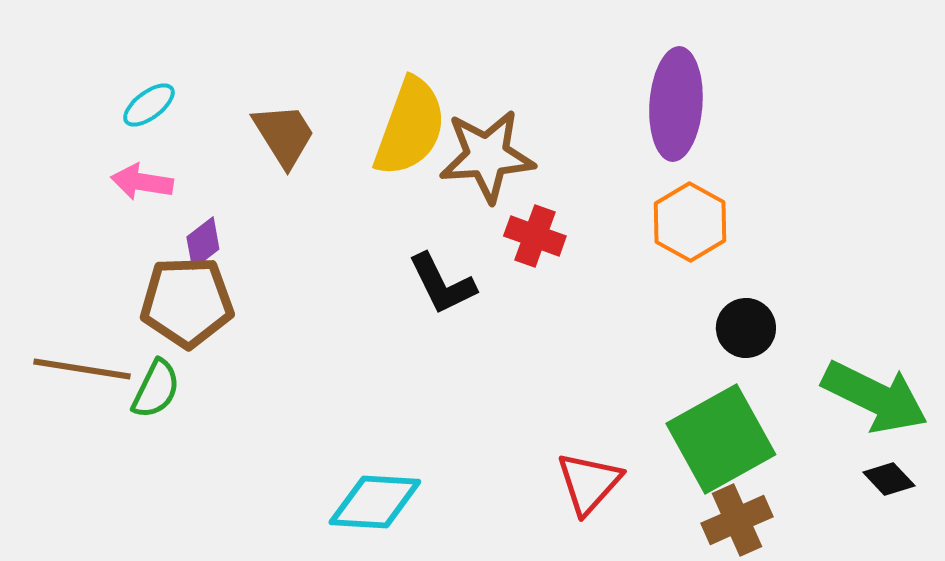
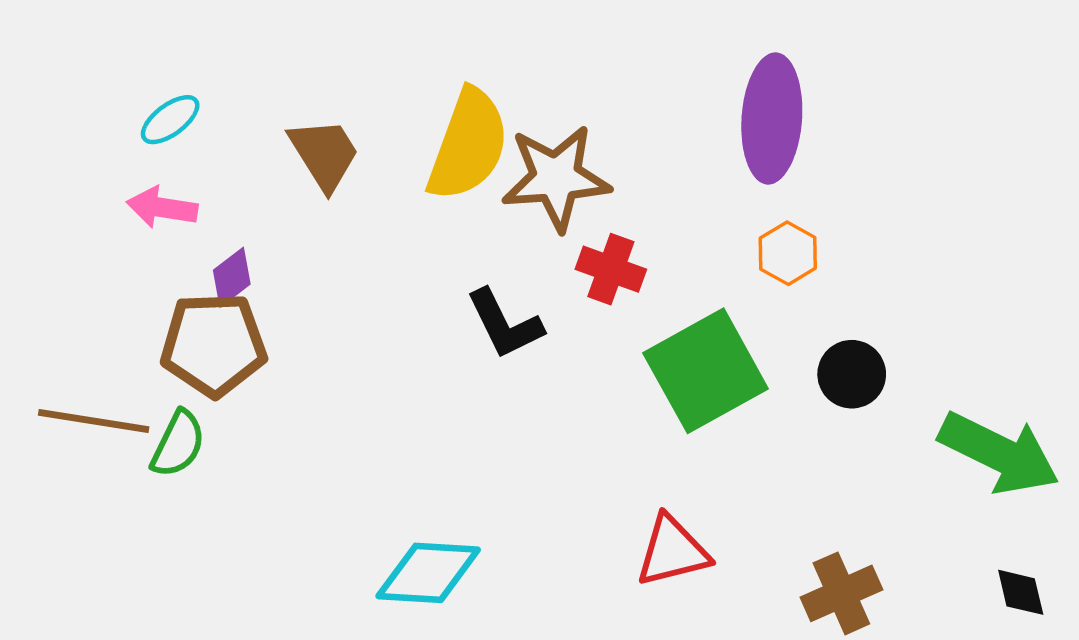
orange hexagon: (690, 222) -> (788, 253), size x0.7
green square: (721, 439) -> (706, 371), moved
black diamond: (889, 479) -> (1021, 592), moved, turned 30
red triangle: (589, 483) -> (672, 551), turned 34

